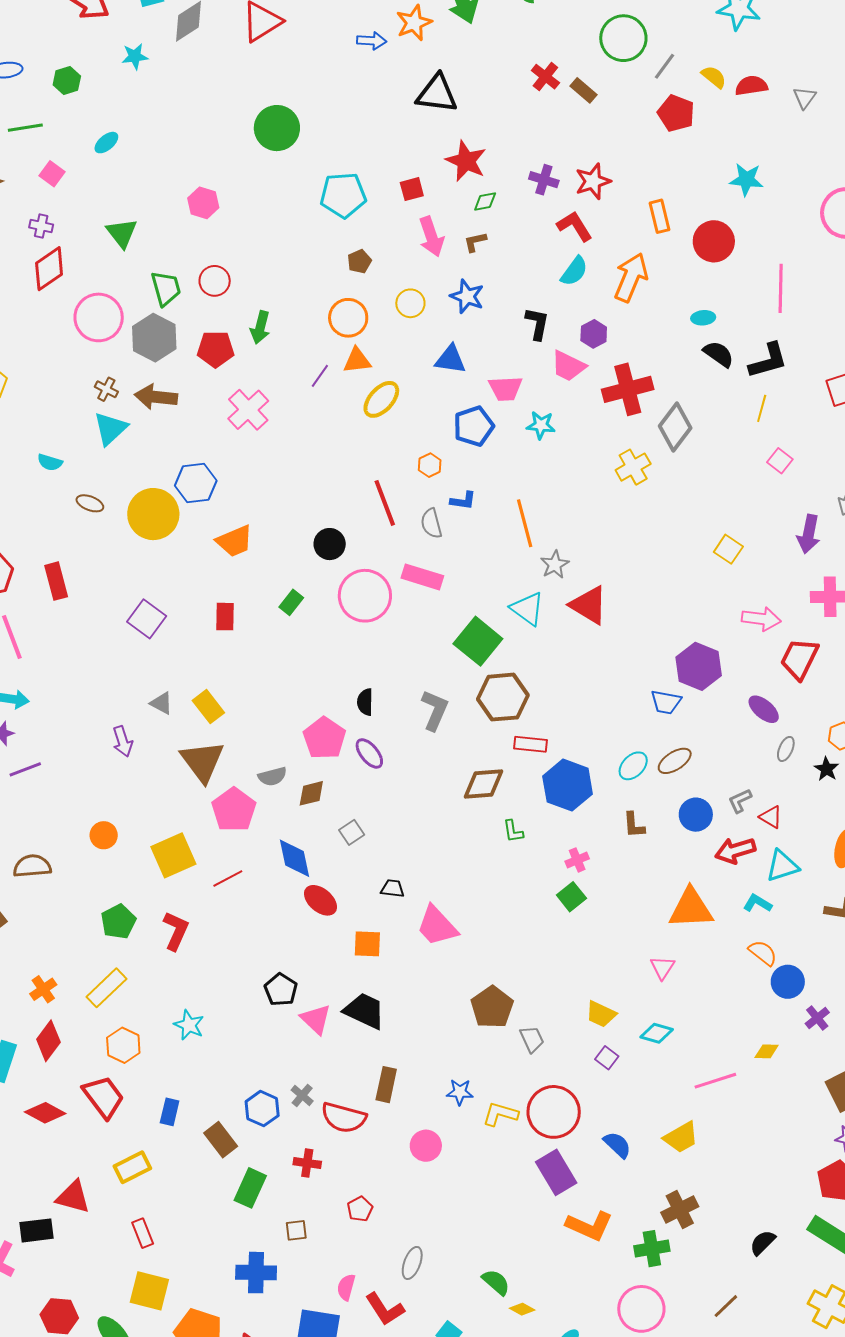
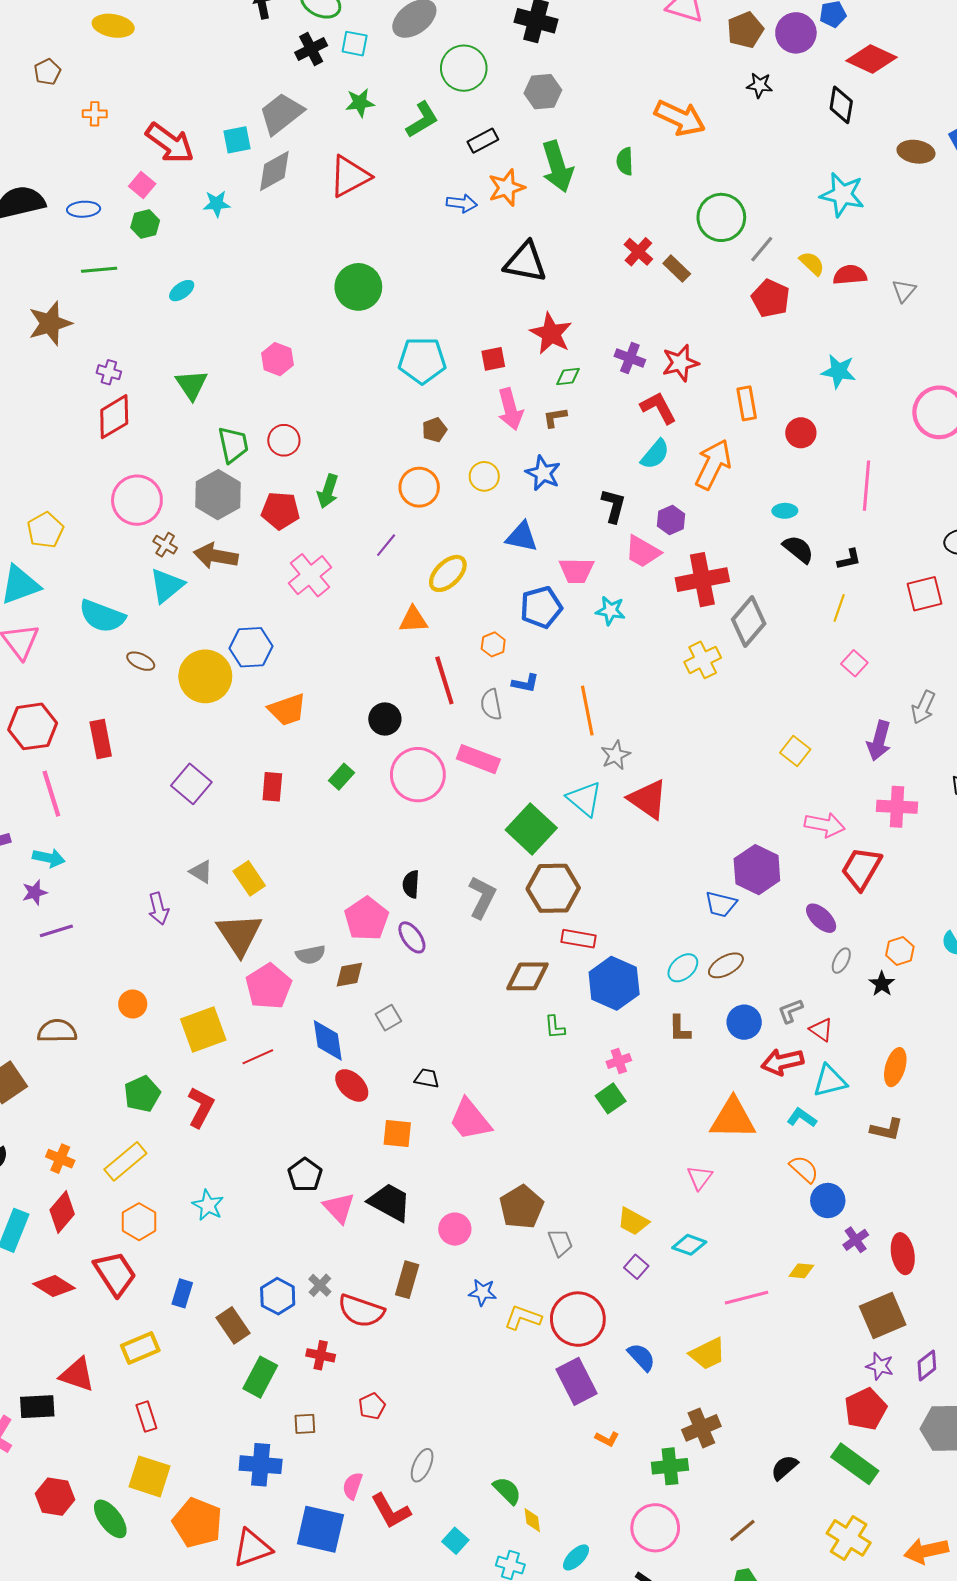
pink square: (52, 174) -> (142, 185), moved
red circle: (714, 241) -> (801, 433), size x0.7
pink circle: (99, 317) -> (137, 500), moved
orange triangle: (357, 361) -> (413, 620), moved
black L-shape: (768, 361) -> (849, 559), size x0.6
cyan semicircle: (50, 462) -> (102, 616), size x1.8
orange cross: (43, 989) -> (60, 1159), turned -36
pink circle: (426, 1146) -> (455, 1229), moved
orange L-shape: (589, 1226) -> (607, 1439), size x0.5
yellow diamond: (522, 1309) -> (532, 1520), turned 50

